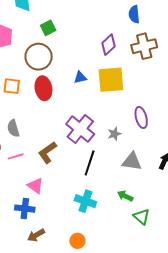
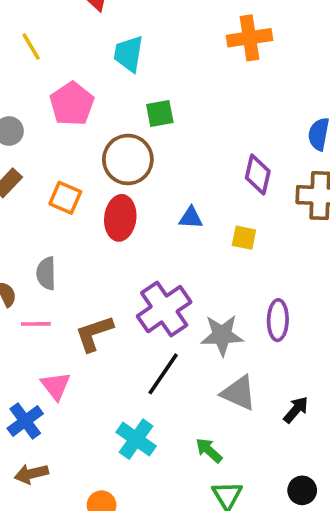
purple diamond: (108, 45) -> (258, 174), turned -50
yellow square: (111, 80) -> (244, 238), size x0.5
gray star: (114, 134) -> (222, 335), size x1.6
blue cross: (25, 209) -> (25, 421), turned 30

